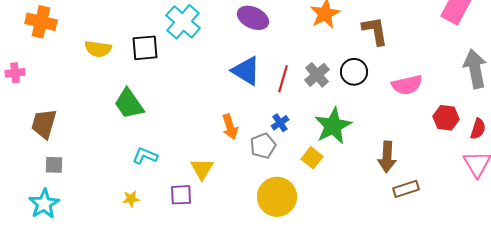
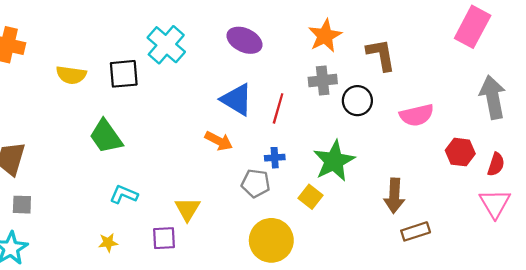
gray cross: (317, 75) -> (323, 80), moved, turned 35
blue cross: (280, 123) -> (275, 158), turned 30
orange arrow: (230, 127) -> (219, 141), moved, turned -45
gray pentagon: (263, 146) -> (256, 183), turned 30

